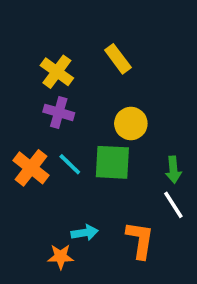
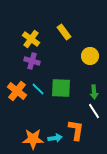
yellow circle: (131, 124) -> (90, 56), moved
cyan arrow: (85, 233) -> (55, 138), moved
orange star: (61, 257) -> (33, 139), size x1.5

